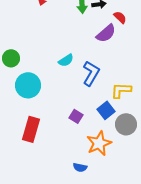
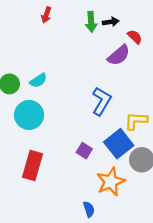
cyan semicircle: (66, 60) -> (38, 80), moved
blue square: (106, 110) -> (119, 144), size x1.4
blue semicircle: (80, 167) -> (89, 209), turned -120

